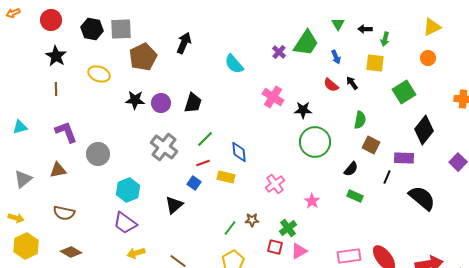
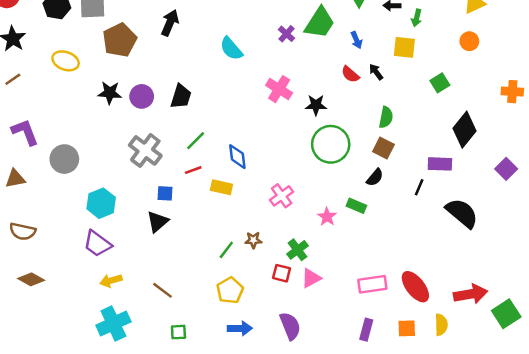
brown line: (56, 89) -> (13, 79), turned 56
green square: (404, 92) -> (440, 83), size x0.7
brown square: (371, 145) -> (383, 148), moved
blue square: (194, 183) -> (165, 193), moved, turned -32
green rectangle: (355, 196) -> (356, 206), moved

